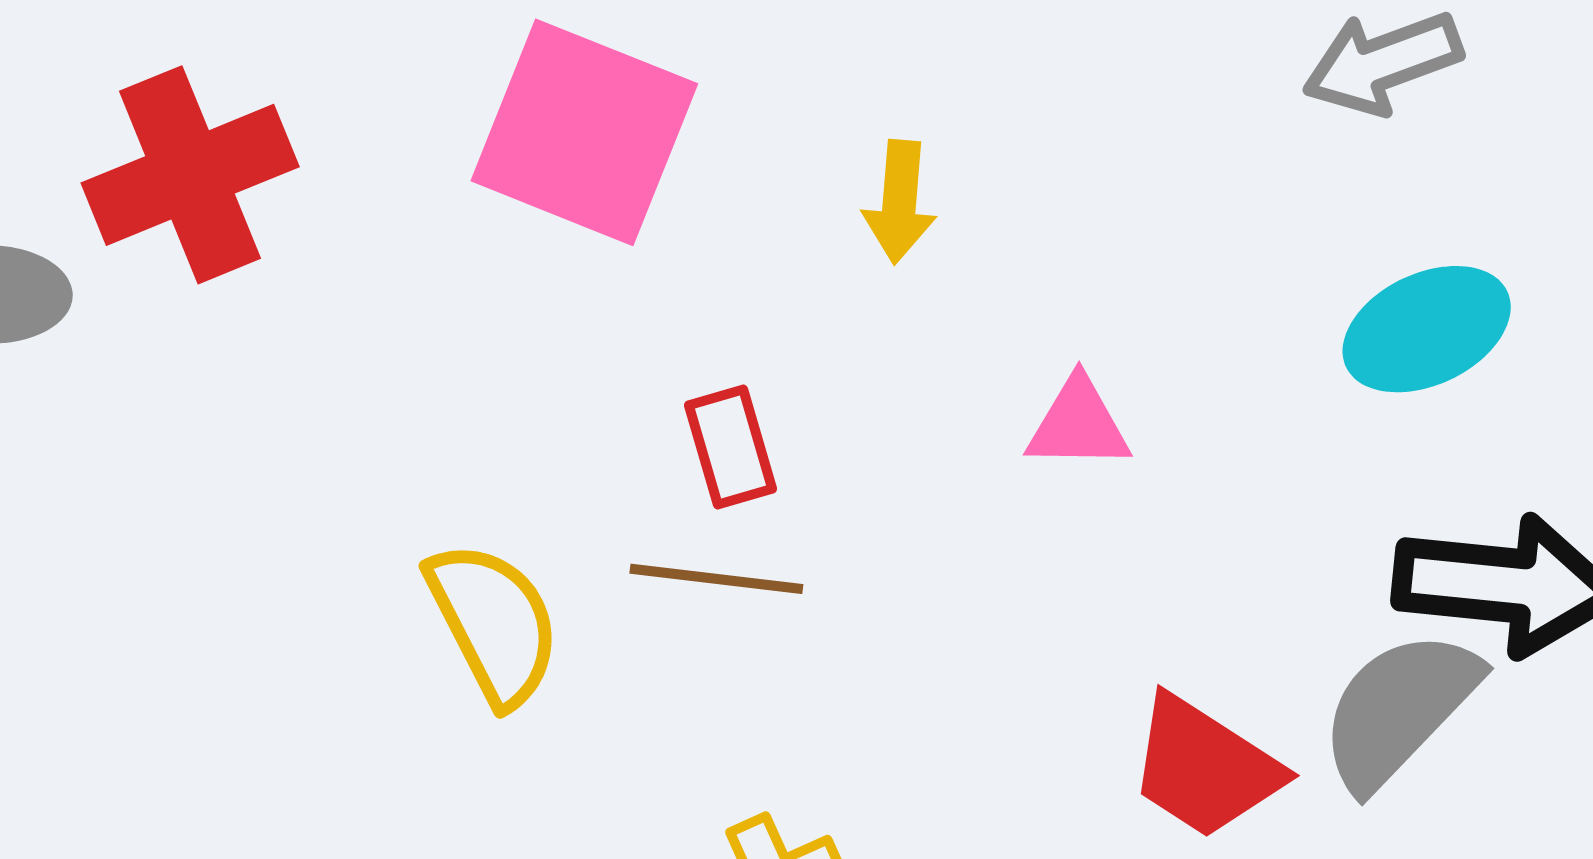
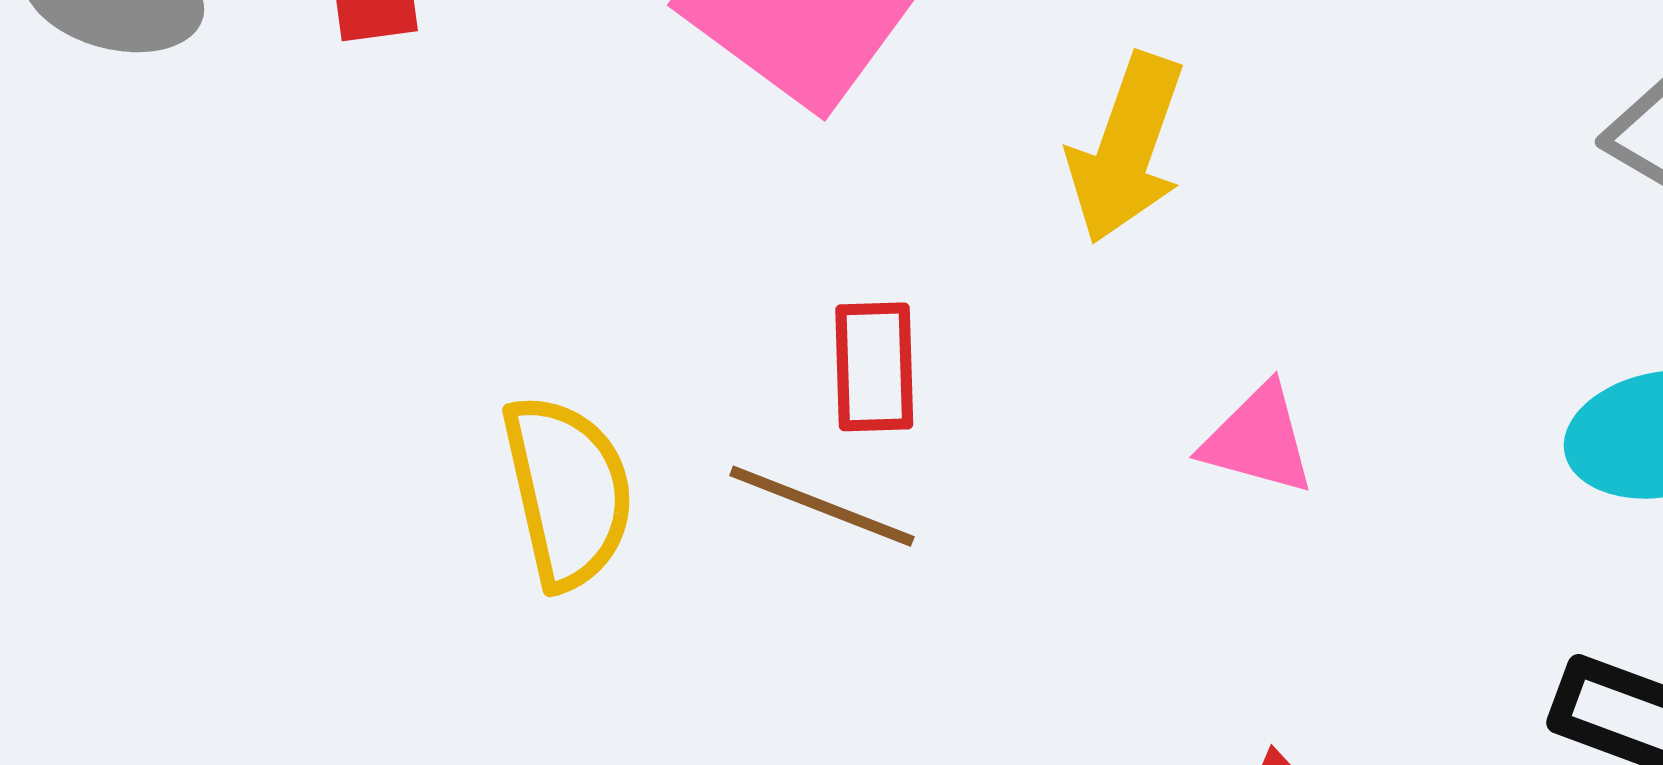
yellow arrow: (899, 202) -> (1126, 148), size x1.4

